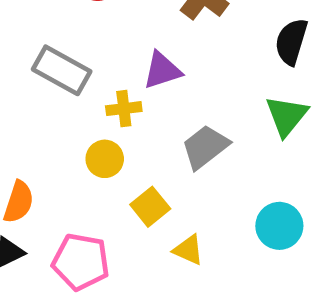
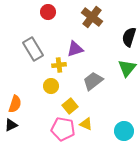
gray rectangle: (62, 70) -> (33, 49), turned 30
cyan circle: (279, 226) -> (124, 131), moved
pink pentagon: (81, 262) -> (63, 129), moved

